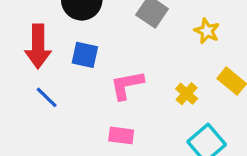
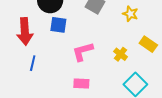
blue square: (85, 55) -> (58, 25), moved
blue line: (47, 97) -> (33, 63), turned 63

